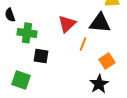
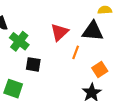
green cross: (27, 33) -> (19, 41), turned 30

